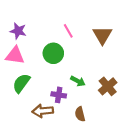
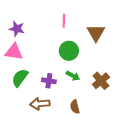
pink line: (68, 31) -> (64, 21), moved, turned 32
green circle: (53, 53) -> (69, 51), moved
purple cross: (59, 95) -> (49, 81), moved

